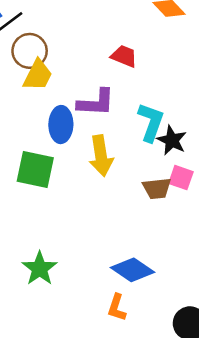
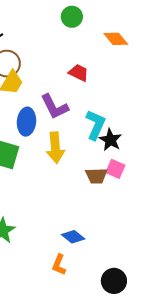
purple L-shape: (96, 102) -> (55, 107), turned 56
blue diamond: (132, 270) -> (73, 237), size x0.7

